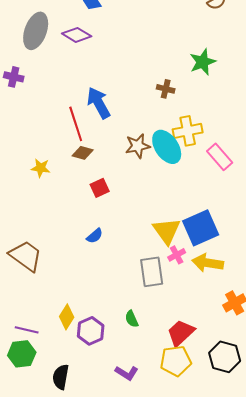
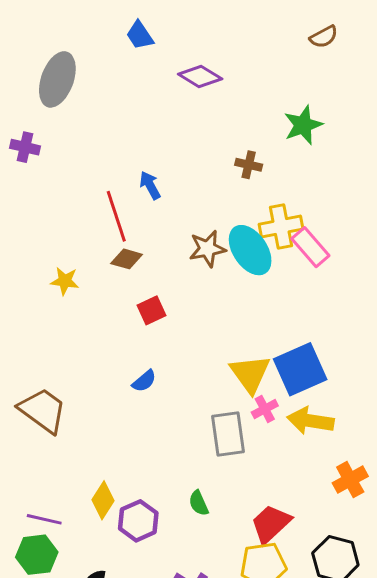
purple diamond: (77, 35) -> (200, 76), moved
blue arrow: (99, 103) -> (150, 185), size x0.6
pink rectangle: (220, 157) -> (310, 247), moved

